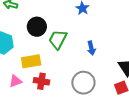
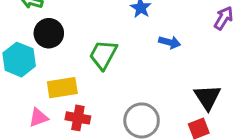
black circle: (37, 27) -> (49, 33), moved
blue arrow: (91, 48) -> (170, 42), moved, turned -64

